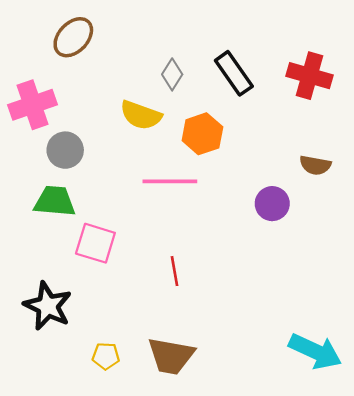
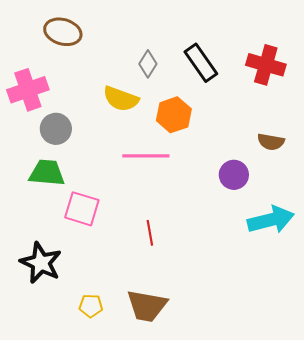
brown ellipse: (73, 37) -> (63, 32), turned 63
cyan arrow: (315, 351) -> (271, 220), moved, turned -39

